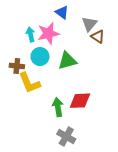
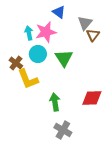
brown triangle: (98, 37) -> (93, 35), turned 32
green triangle: (67, 61) -> (64, 58), turned -48
brown cross: (17, 66) -> (16, 63), turned 32
red diamond: (80, 101) -> (92, 98), moved

